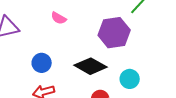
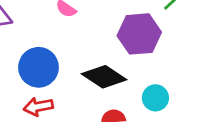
blue circle: (42, 63) -> (39, 67), size x1.5

